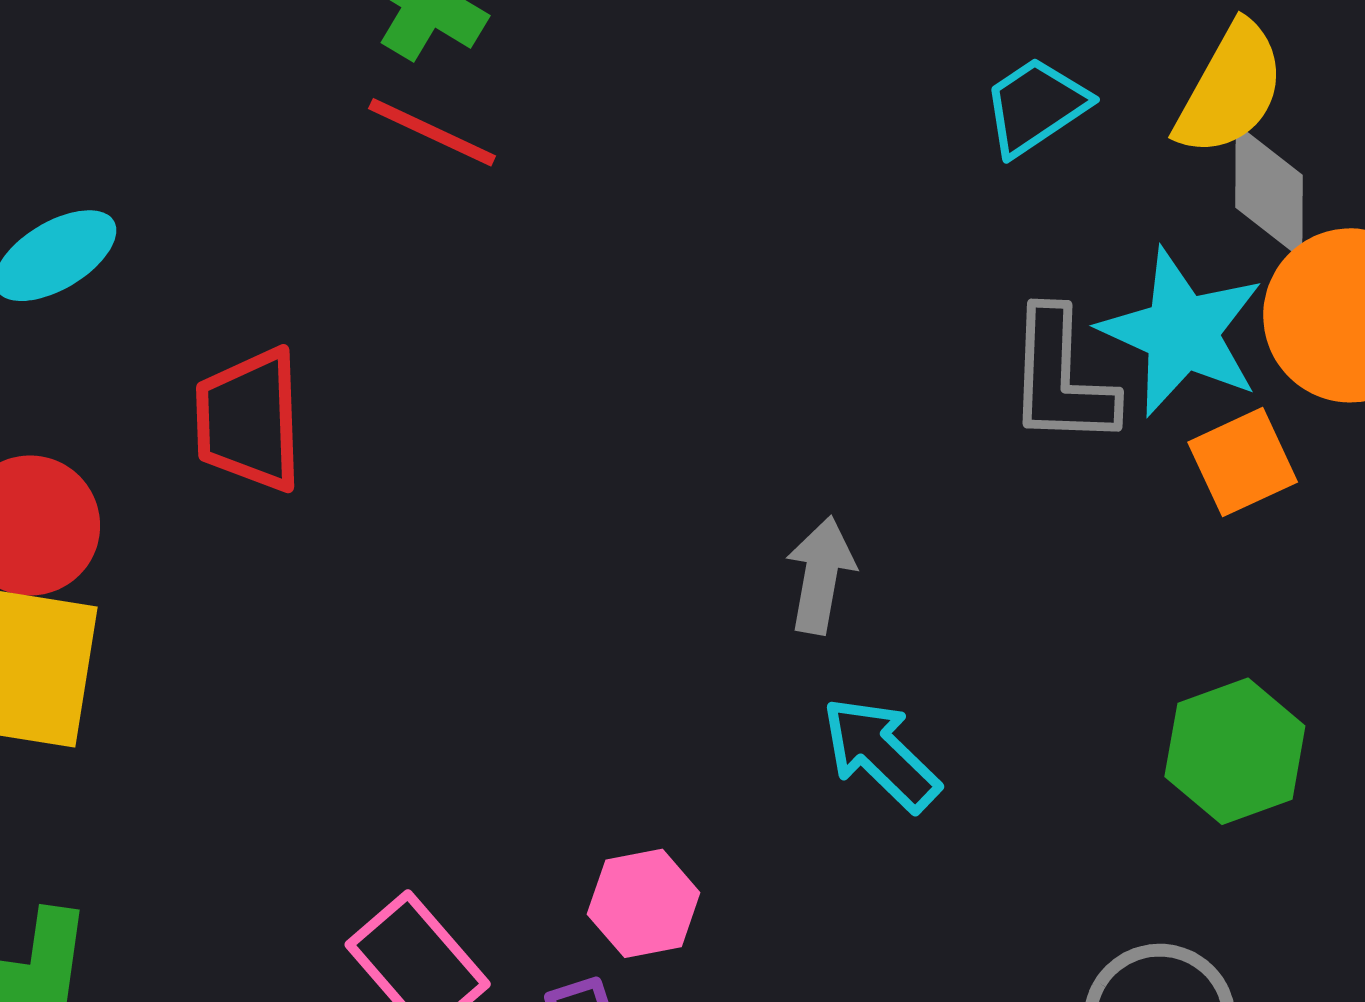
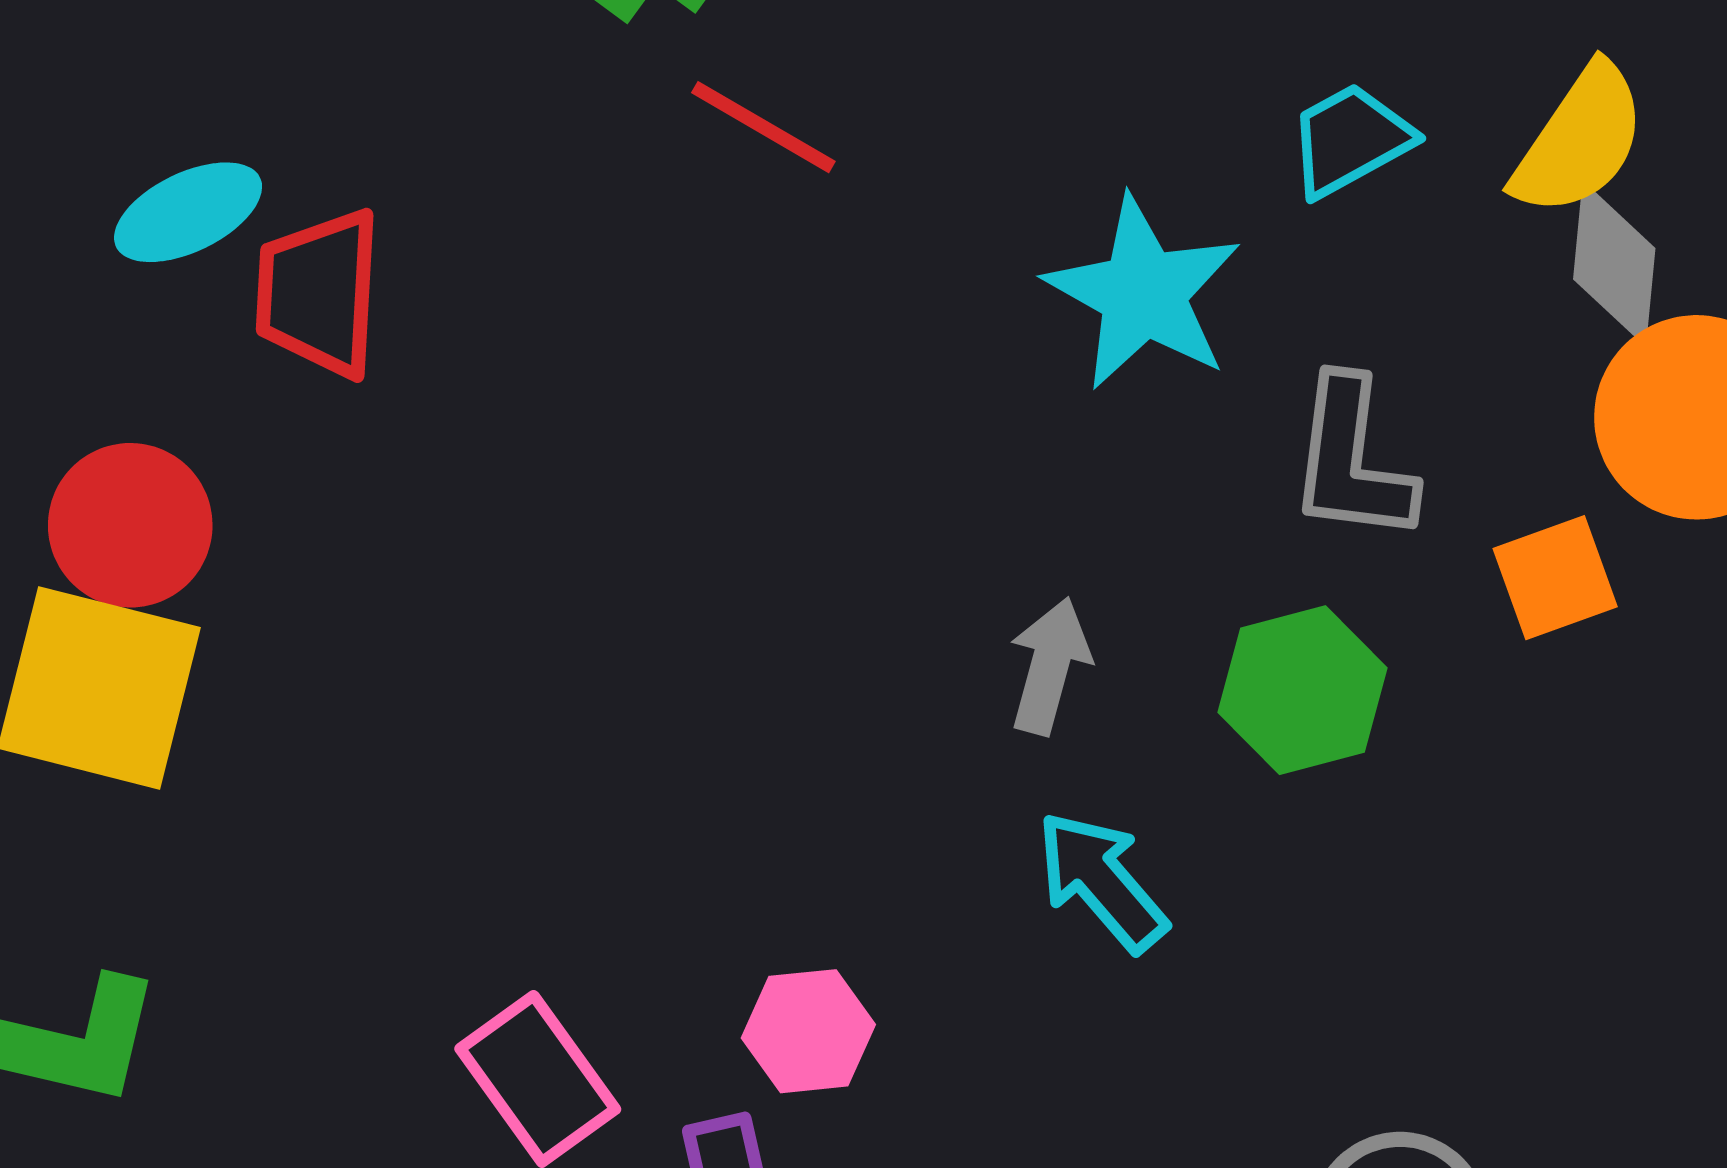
red line: (432, 132) -> (763, 127), moved
cyan star: (1182, 332) -> (1143, 293), moved
red trapezoid: (249, 420) -> (319, 293), moved
green hexagon: (1235, 751) -> (1303, 690), moved

